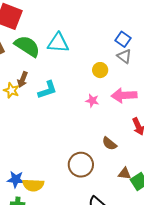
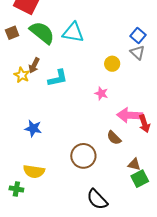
pink arrow: (124, 95) -> (130, 115), moved
brown triangle: (125, 174) -> (134, 164), moved
blue star: (16, 179) -> (33, 128), moved

